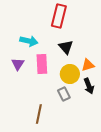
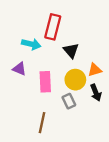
red rectangle: (59, 16) -> (53, 27), moved
purple triangle: (18, 64) -> (19, 69), turned -40
pink rectangle: (42, 64) -> (45, 82), moved

